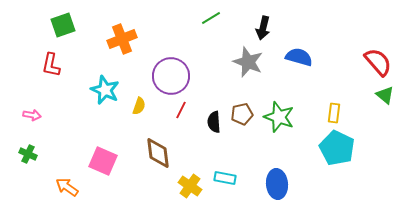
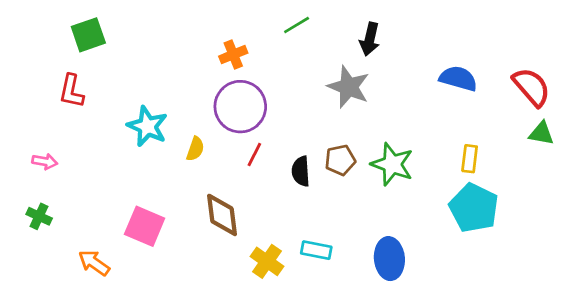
orange cross: (122, 39) -> (233, 55), moved, size x0.7
blue semicircle: (299, 57) -> (458, 78), moved
green triangle: (385, 95) -> (541, 133), turned -30

